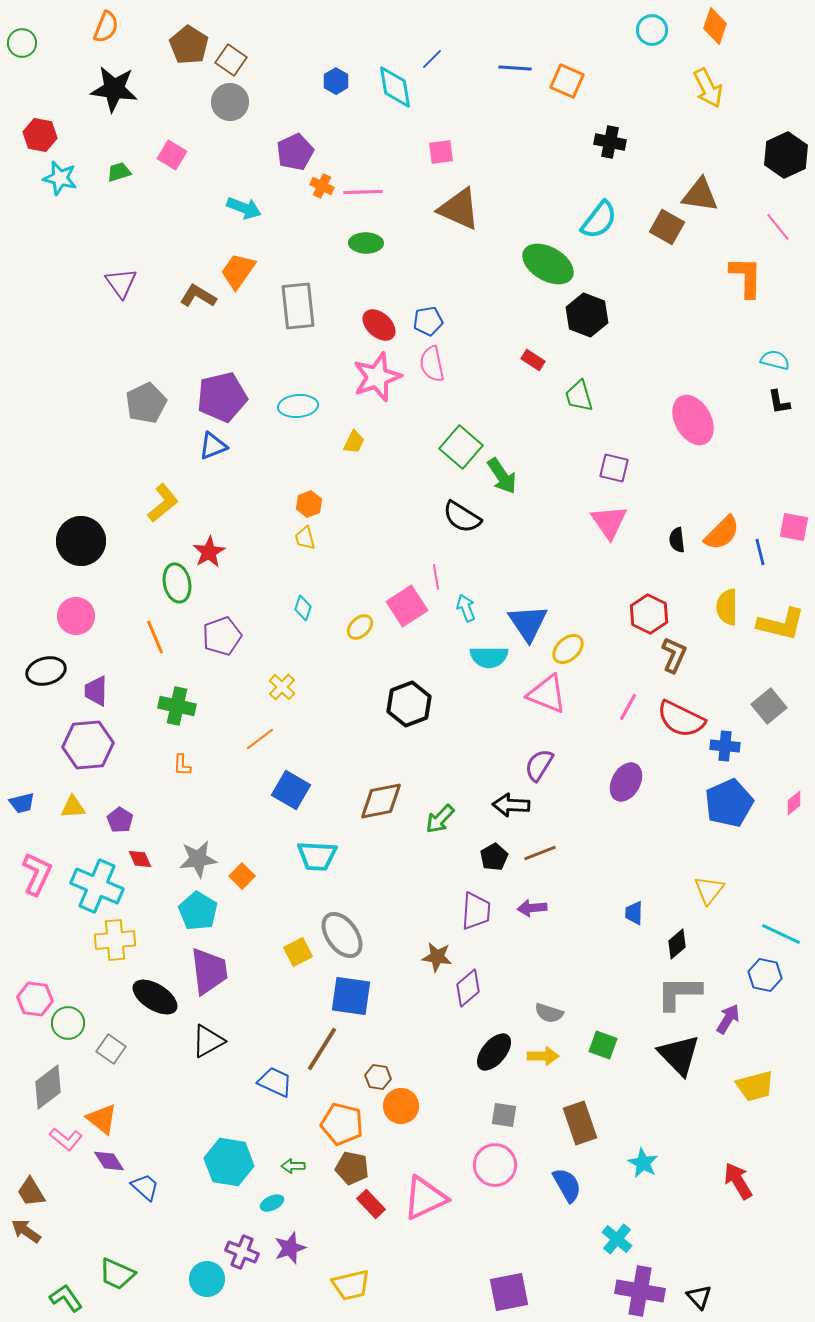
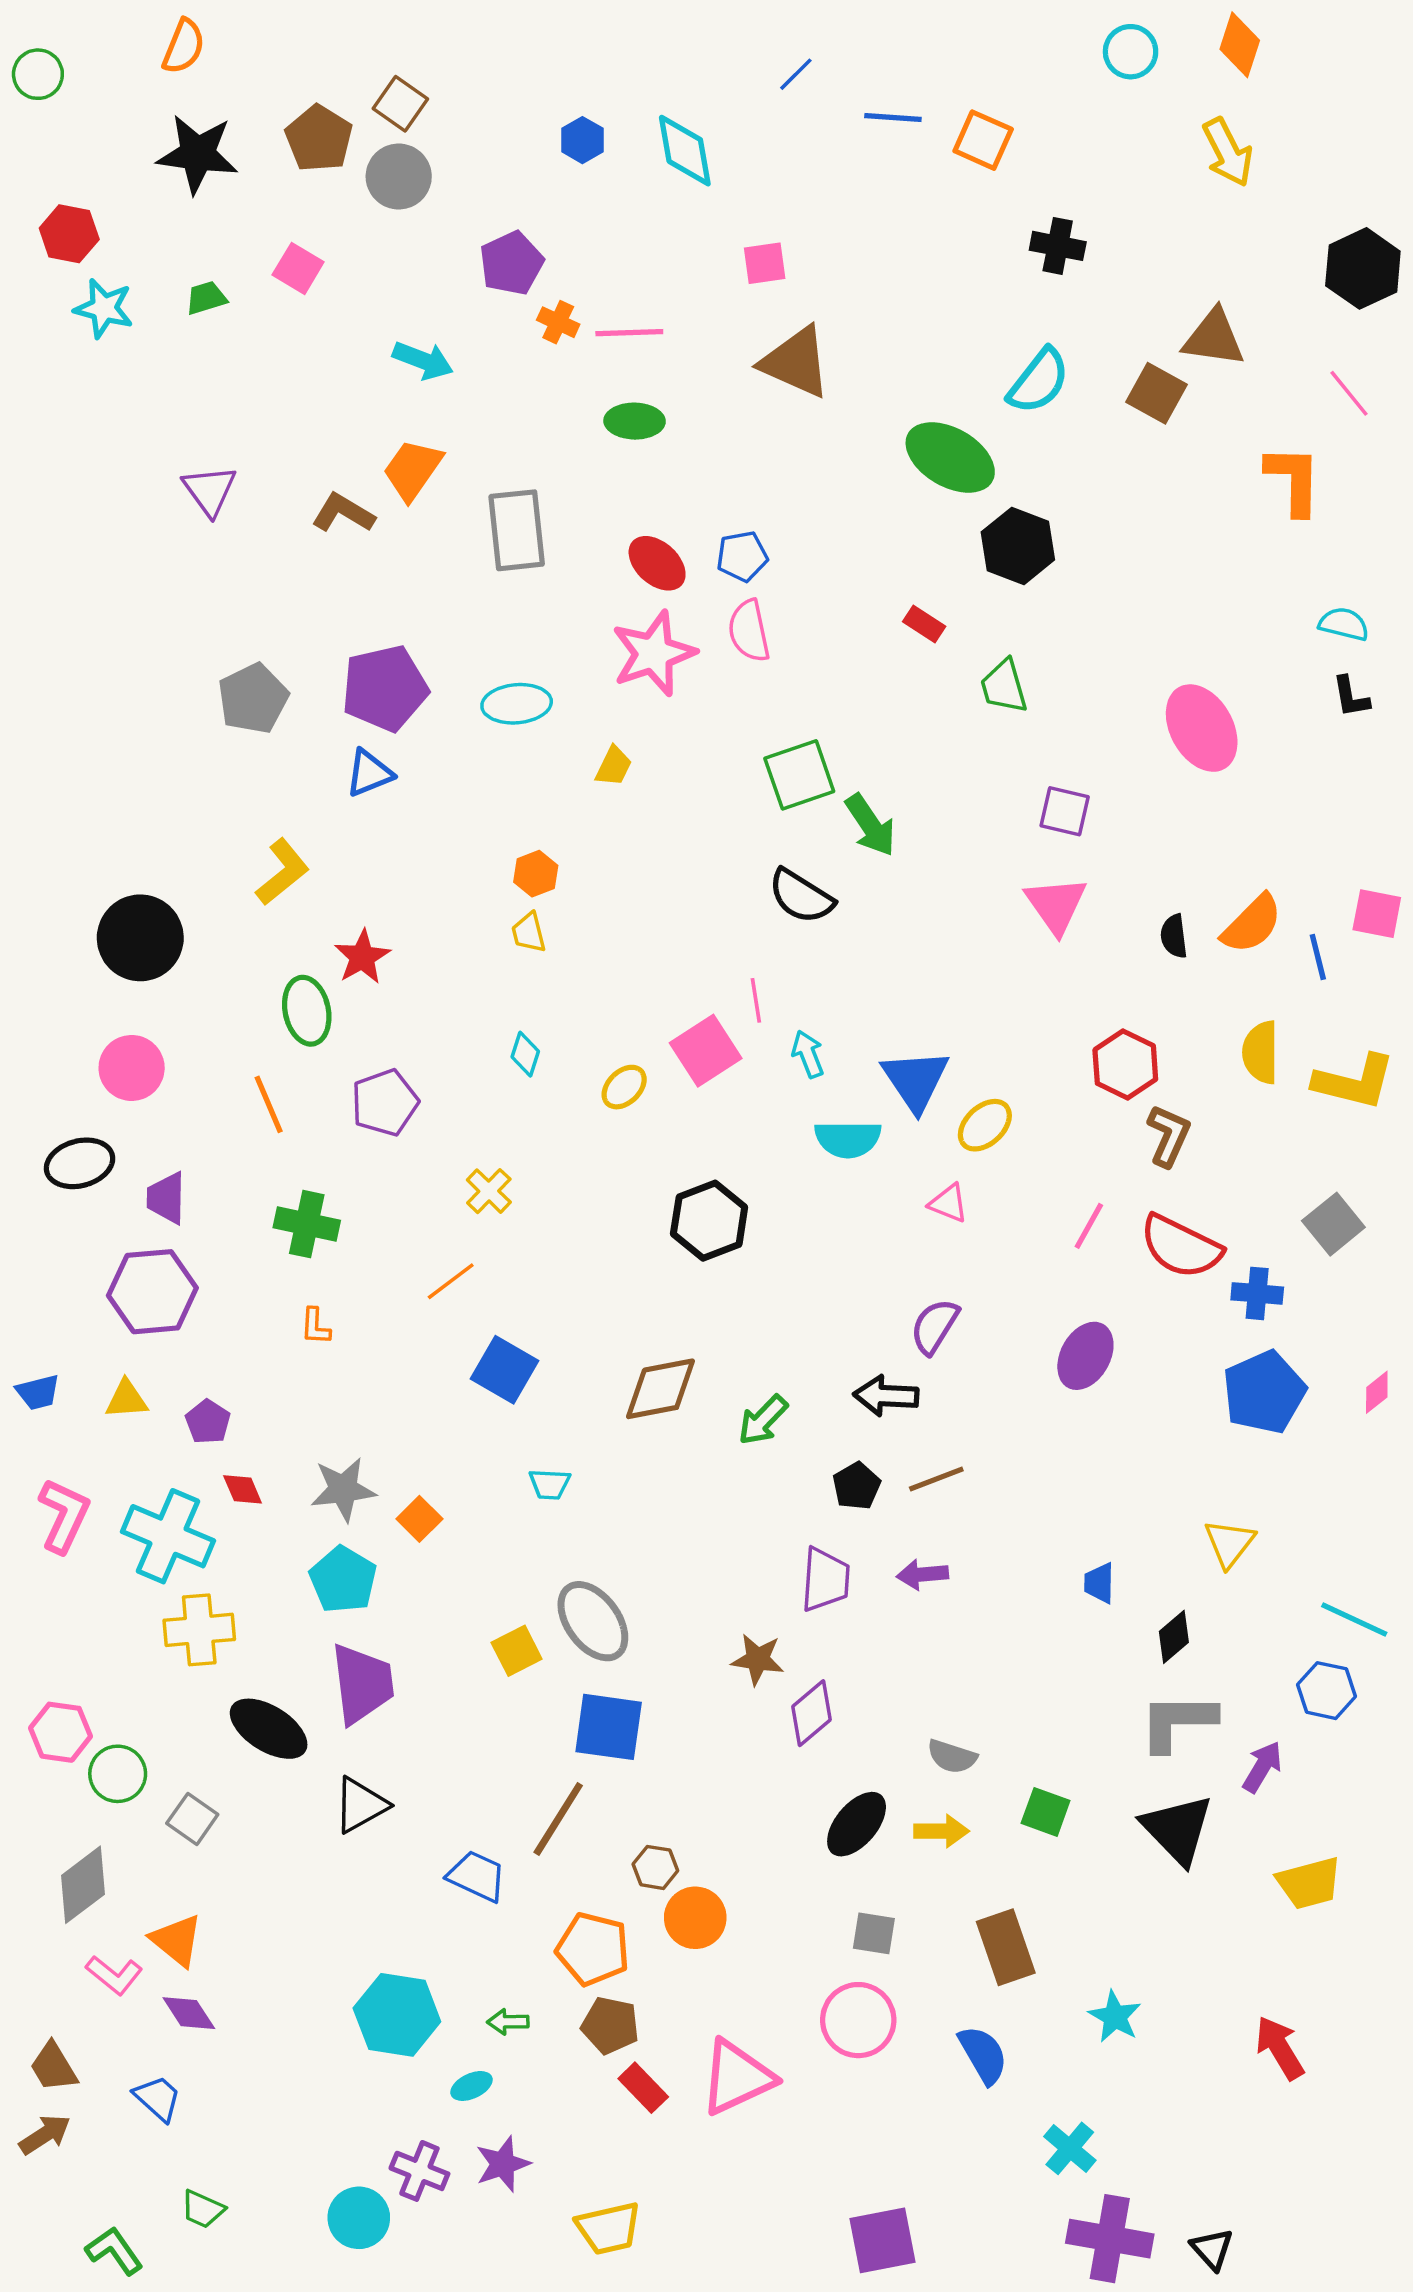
brown pentagon: (189, 45) -> (319, 138), moved
blue line: (432, 59) -> (796, 74), moved
green square: (461, 447) -> (799, 775), turned 30
pink triangle: (547, 694) -> (948, 1203), size x0.6
cyan trapezoid: (317, 856) -> (550, 1484), size x0.6
blue trapezoid: (145, 1187) -> (158, 2098), moved
brown arrow: (26, 1231) -> (45, 2135), turned 112
green trapezoid: (117, 1274) -> (203, 2209), size x0.7

